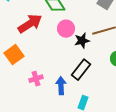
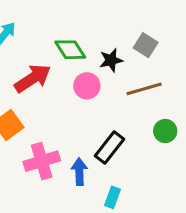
black star: (82, 41) -> (111, 60), moved
pink cross: (36, 79) -> (42, 161), size x1.6

